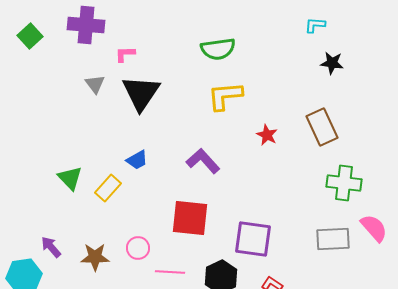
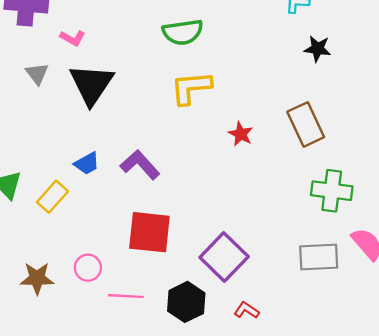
pink L-shape: (125, 54) -> (73, 38), turned -150
purple L-shape: (203, 161) -> (140, 165), moved
purple square: (253, 239) -> (224, 257), turned 36

